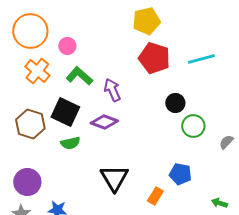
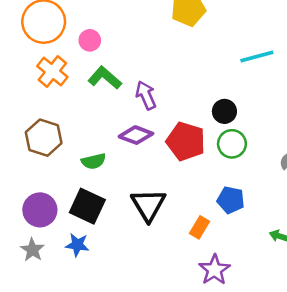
red pentagon: (154, 58) -> (186, 141), moved
black square: (65, 112) -> (87, 206), moved
green circle: (193, 126) -> (232, 144), moved

